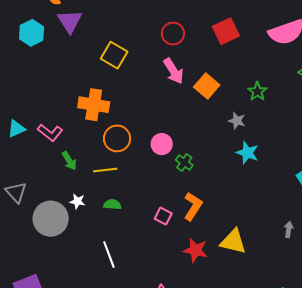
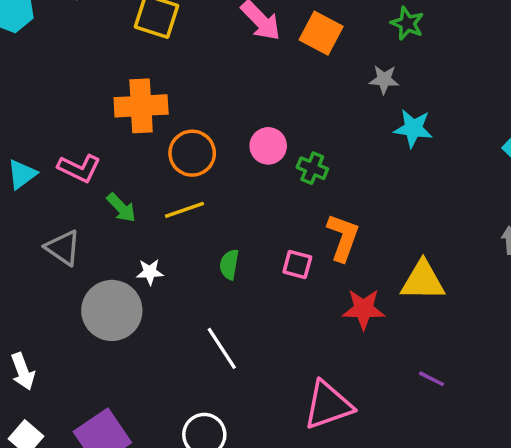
gray triangle: (16, 192) -> (63, 248), moved
green semicircle: (112, 204) -> (229, 264), moved, turned -72

